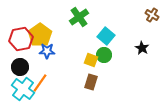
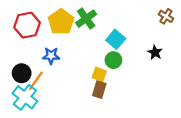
yellow pentagon: (40, 35) -> (61, 22), moved
red hexagon: (21, 39) -> (27, 25), moved
yellow square: (91, 60) -> (99, 74), moved
orange line: (40, 83) -> (36, 81), moved

